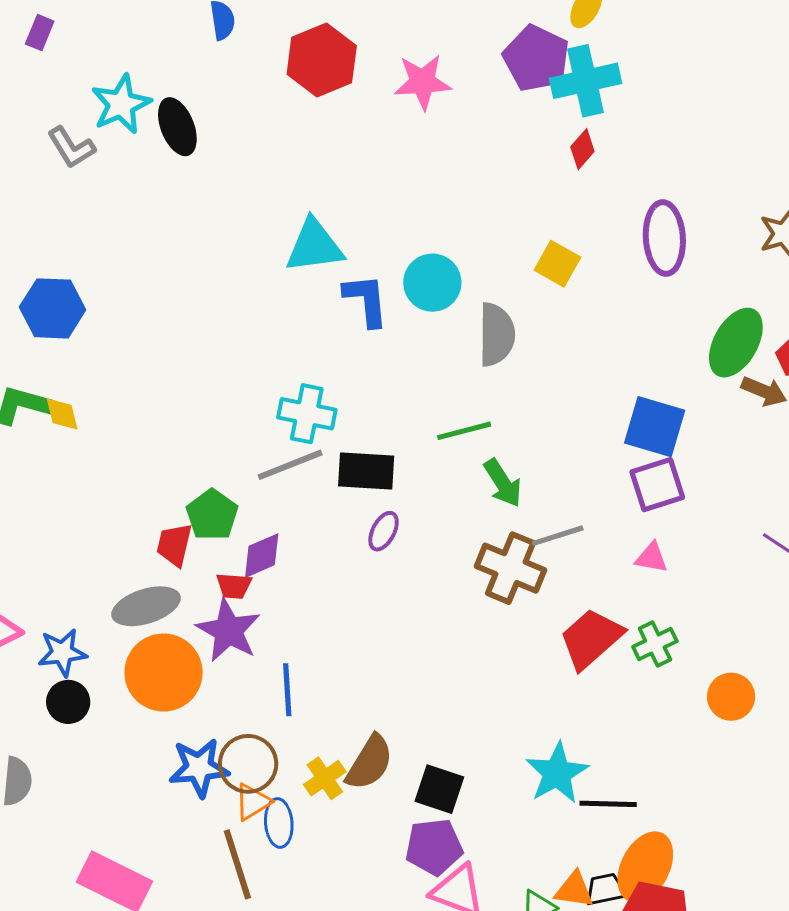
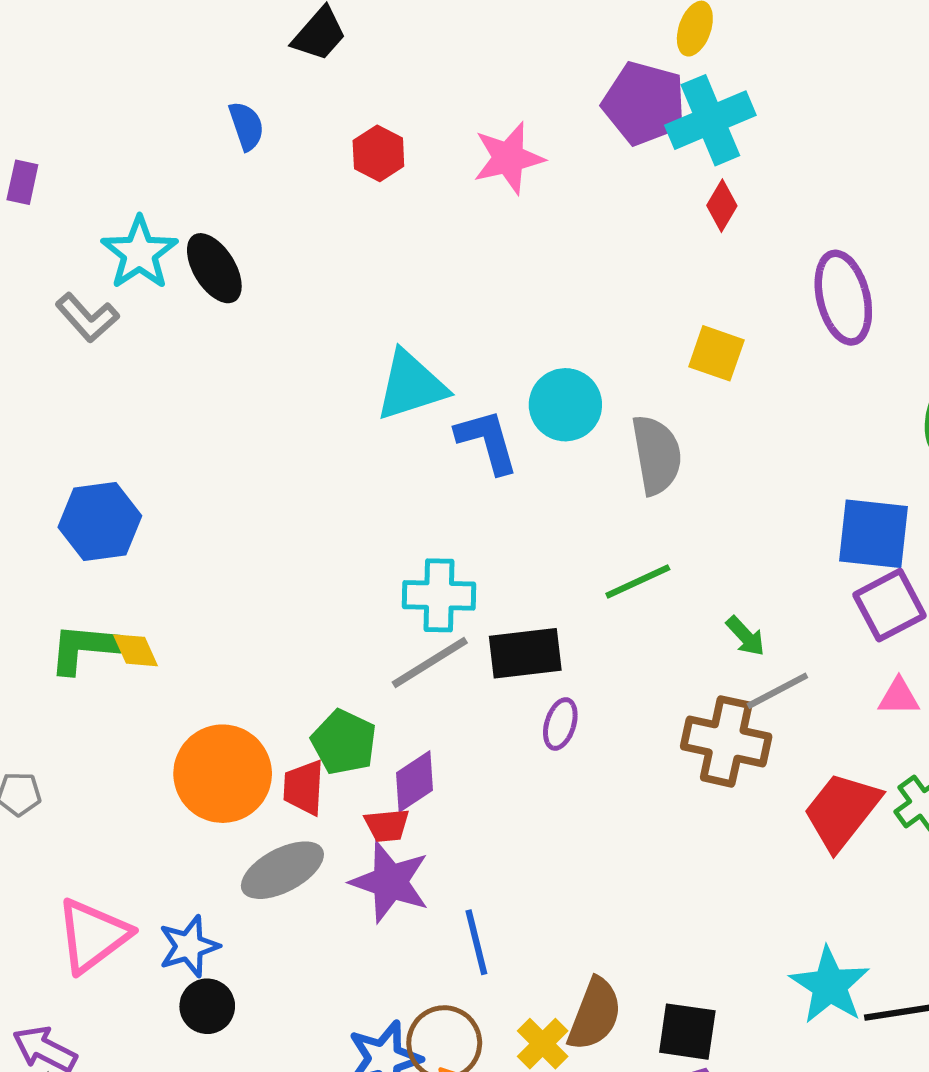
red hexagon: (322, 60) -> (378, 153), size x0.6
green arrow: (503, 483) -> (745, 636), moved, size x0.7
orange circle: (164, 673) -> (223, 774), moved

